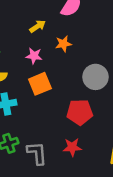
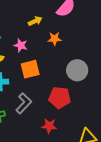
pink star: (34, 56) -> (21, 45), moved
gray L-shape: (37, 153) -> (24, 103), moved, turned 40

